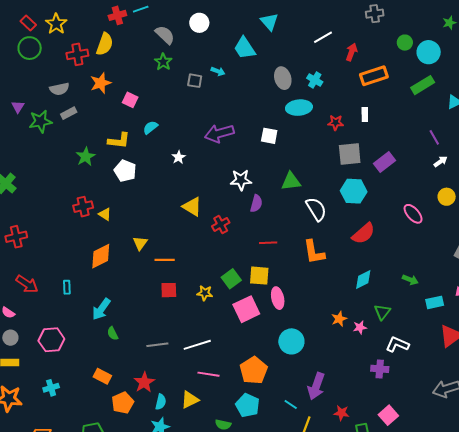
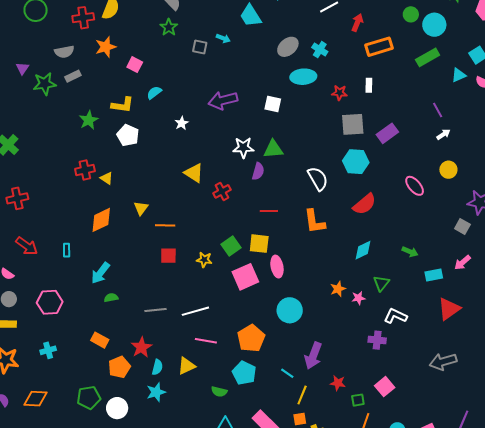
gray ellipse: (283, 78) -> (288, 47), turned 65
green triangle: (291, 181) -> (273, 149), moved
green semicircle: (113, 333) -> (111, 298), turned 104

